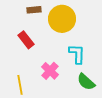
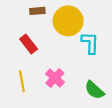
cyan L-shape: (77, 54) -> (90, 43), moved
yellow line: (20, 85) -> (22, 81), moved

